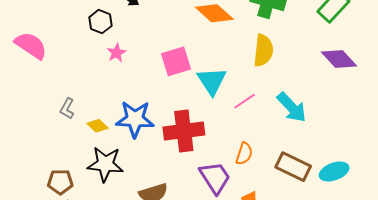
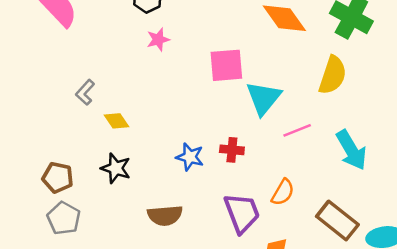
blue star: (135, 119) -> (190, 157), moved, size x0.6
red cross: (184, 131) -> (232, 150), moved, size x0.5
black star: (105, 164) -> (116, 168), size x0.7

